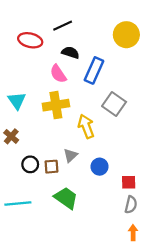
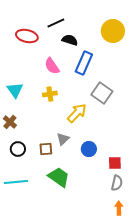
black semicircle: (70, 53) -> (70, 40), moved
yellow cross: (56, 105) -> (50, 94), size x0.6
yellow arrow: (86, 126) -> (77, 113), turned 65
black circle: (30, 164) -> (18, 149), moved

